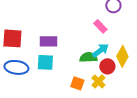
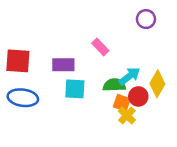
pink rectangle: (100, 26) -> (100, 47), moved
cyan square: (45, 62) -> (75, 89), moved
orange square: (77, 83) -> (122, 103), moved

